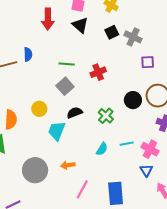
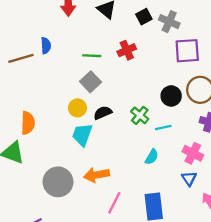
purple square: (148, 62) -> (187, 51), size x1.6
red cross: (98, 72) -> (127, 50), moved
yellow circle: (39, 109) -> (77, 108), moved
cyan line: (127, 144) -> (163, 127), moved
cyan semicircle: (102, 149) -> (152, 157), moved
orange arrow: (68, 165) -> (96, 175), size x1.5

